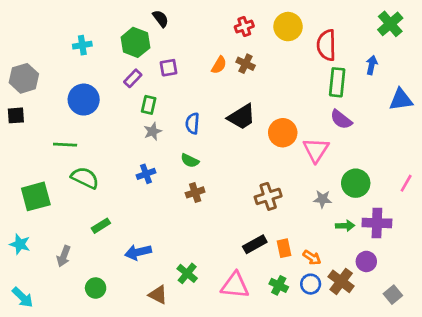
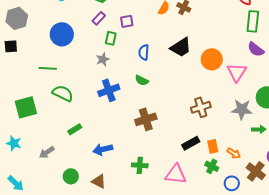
purple square: (169, 68) -> (127, 21), moved
gray star: (153, 131) -> (103, 59), moved
blue cross: (146, 174) -> (109, 90), size x1.5
brown cross: (195, 192) -> (146, 119), moved, size x1.5
gray star: (323, 199) -> (242, 109), size x1.5
gray arrow: (64, 256) -> (47, 152), turned 35
green cross: (187, 273) -> (140, 165), turned -35
blue circle: (311, 284) -> (232, 183), moved
green cross: (279, 285) -> (212, 166), moved
brown triangle: (158, 295) -> (99, 181), moved

